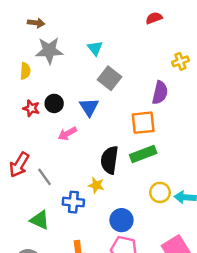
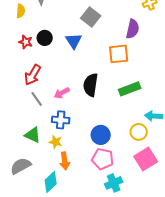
pink arrow: (67, 134) -> (62, 93), moved
green rectangle: (143, 154) -> (130, 89), moved
red arrow: (19, 165) -> (33, 75), moved
yellow star: (96, 185) -> (56, 142), moved
yellow circle: (160, 192) -> (139, 132), moved

